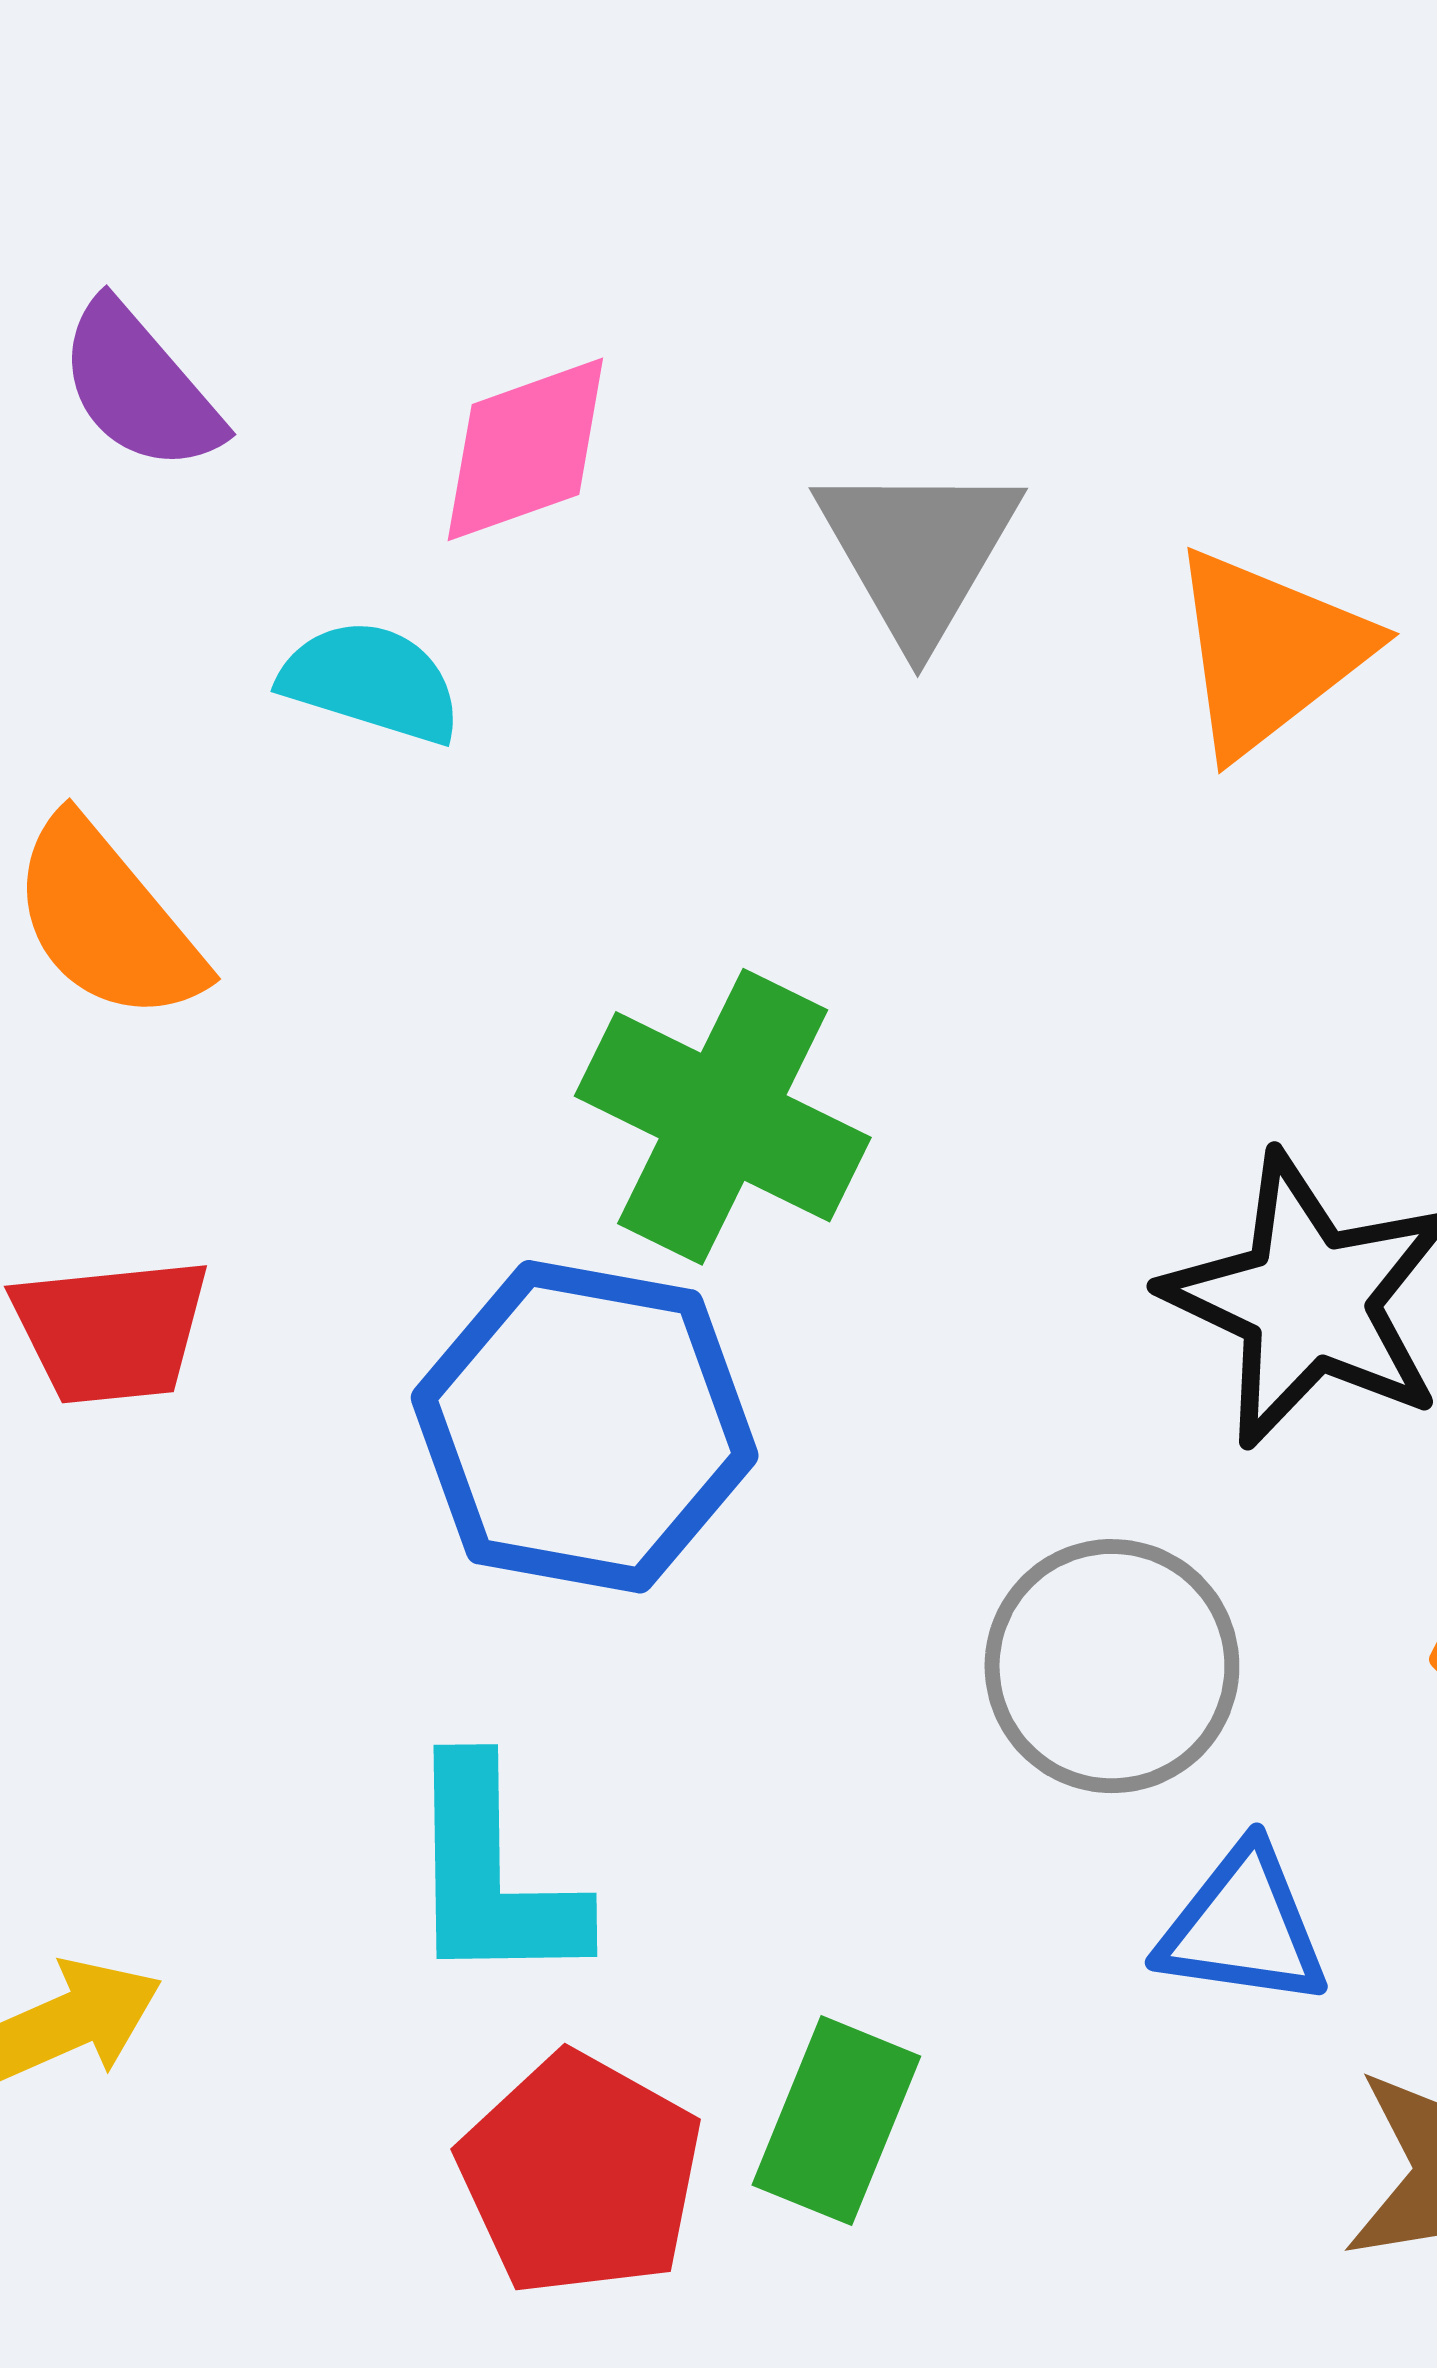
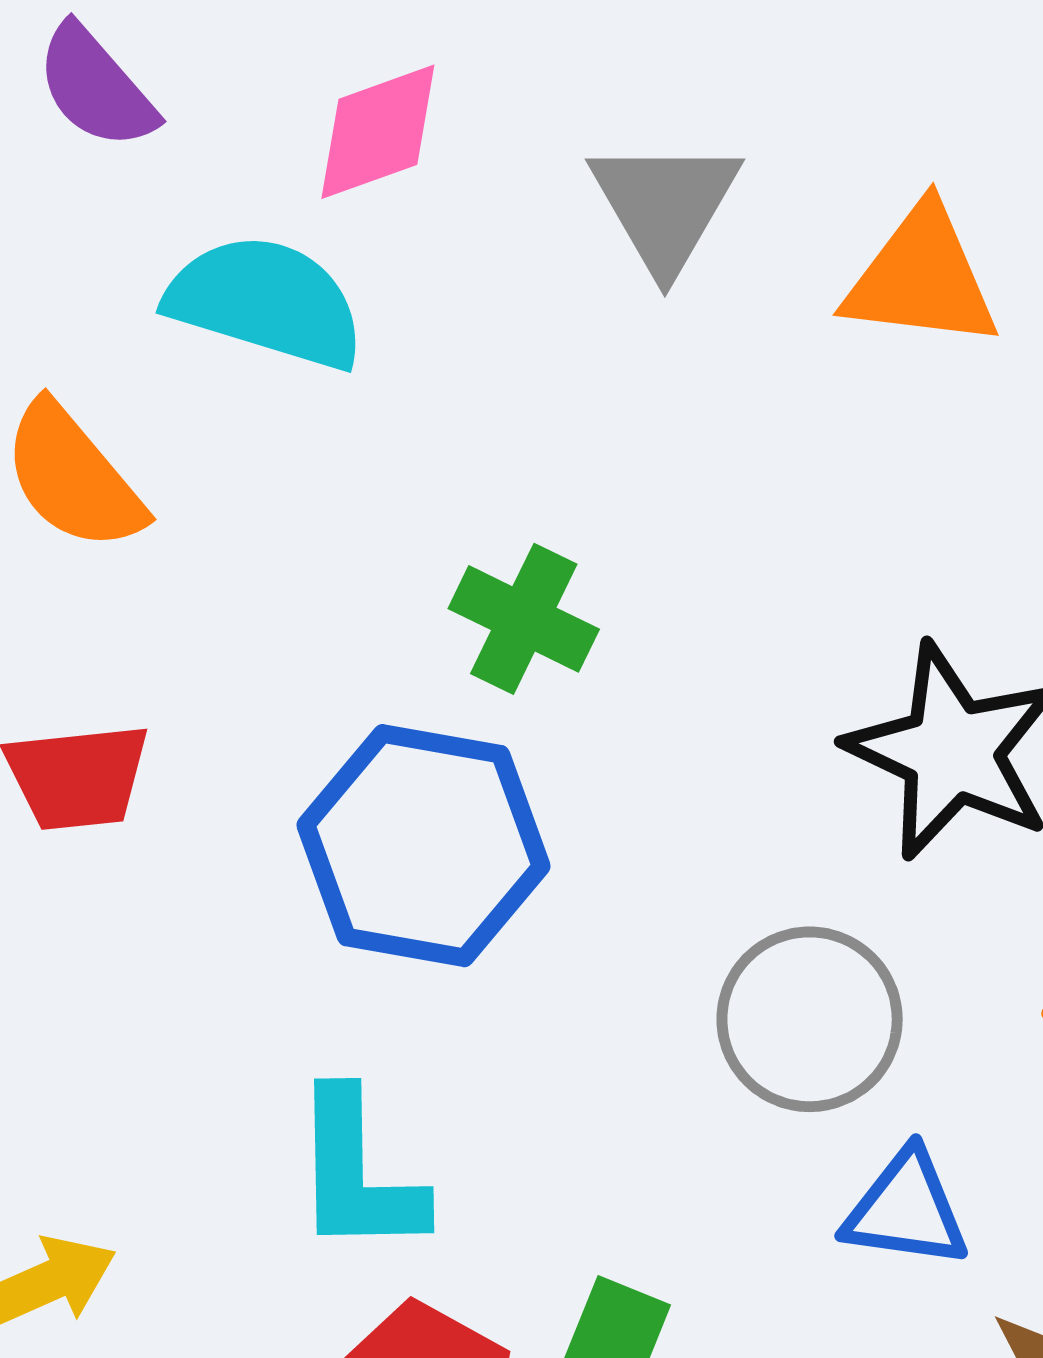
orange triangle: (1269, 652) -> (921, 278), turned 45
cyan semicircle: (371, 682) -> (266, 302), size x1.5
green cross: (723, 1117) -> (524, 619), size x0.7

